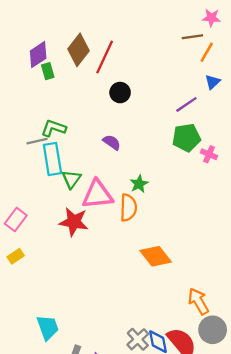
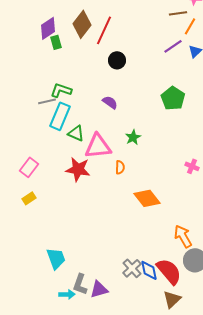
purple line: (186, 104) -> (173, 46), moved
green pentagon: (186, 138) -> (173, 98), turned -30
pink cross: (209, 154) -> (192, 166), moved
cyan rectangle: (52, 159) -> (60, 116), turned 32
green triangle: (71, 179) -> (76, 133), turned -42
orange semicircle: (128, 208) -> (120, 167), moved, size x0.6

